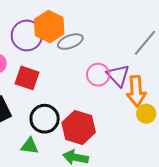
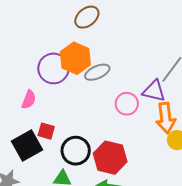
purple triangle: (118, 75) -> (154, 91), moved, turned -30
red square: (27, 78) -> (46, 131), moved, size x0.7

